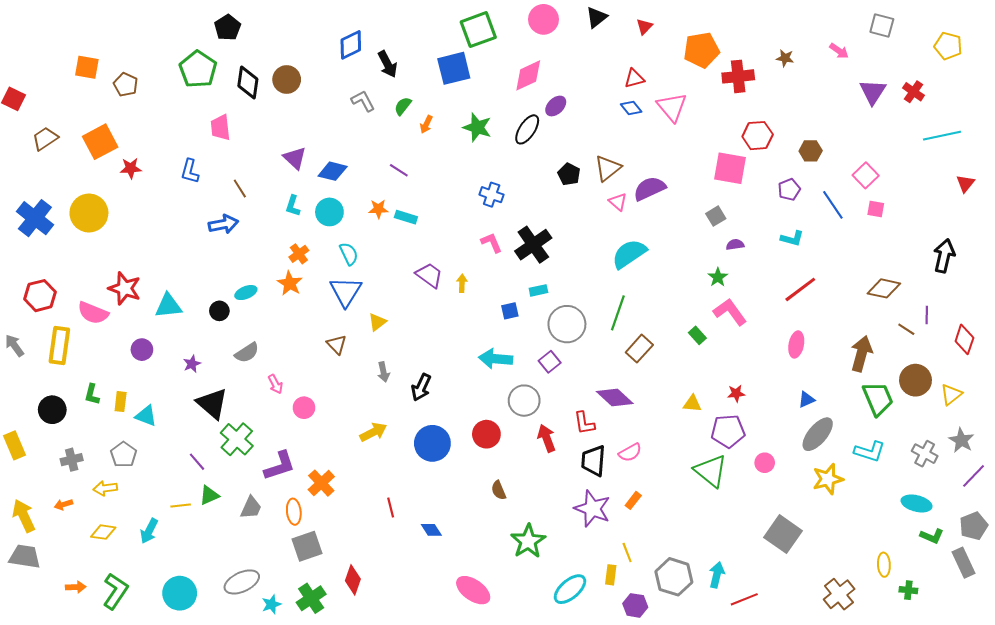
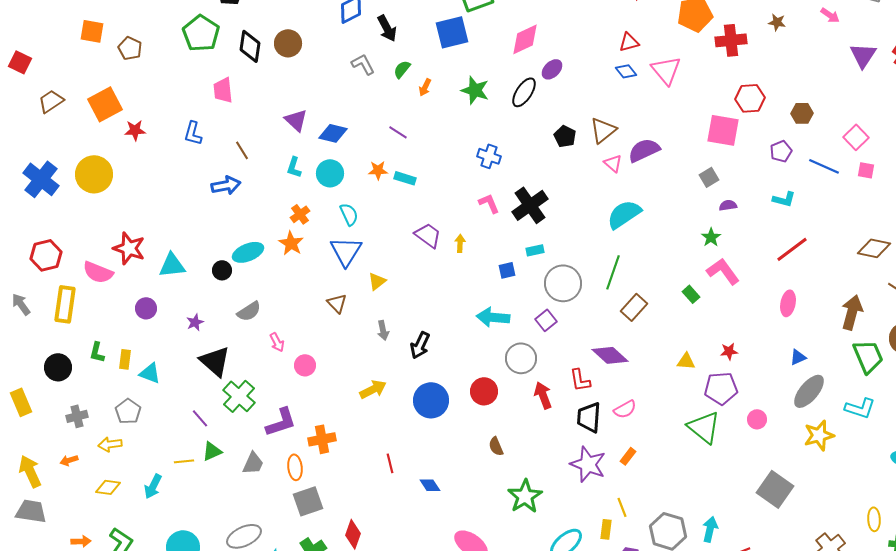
blue line: (833, 205) -> (824, 166), turned -32
cyan ellipse: (246, 293) -> (248, 252), size x1.4
orange cross: (321, 483) -> (322, 439), turned 32

